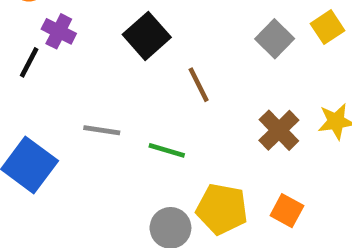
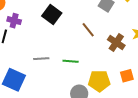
brown line: (199, 85) -> (88, 30), moved
orange square: (287, 211) -> (127, 76), turned -32

